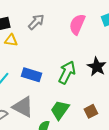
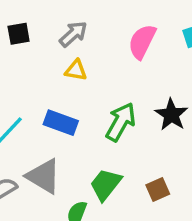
yellow triangle: (11, 40) -> (76, 70), moved

